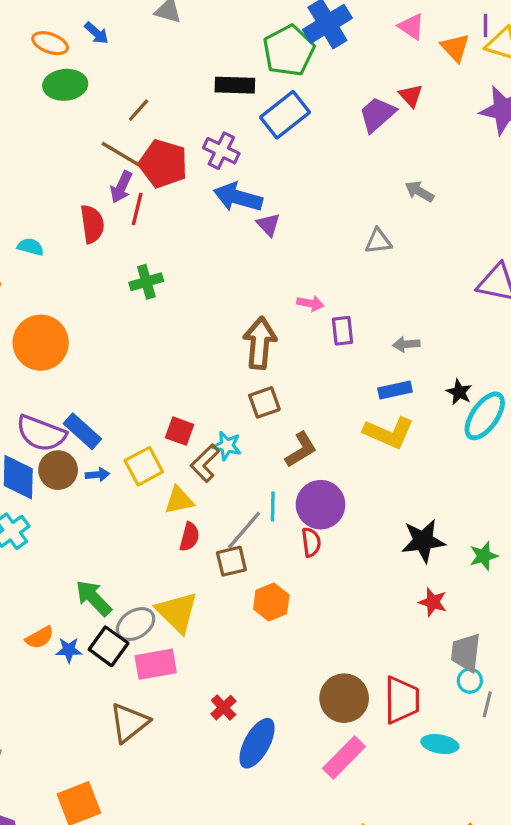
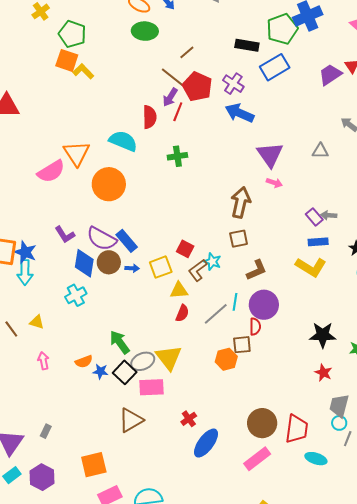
purple triangle: (268, 225) -> (270, 155), moved, size x1.8
cyan semicircle: (30, 247) -> (123, 141), moved, size x1.8
purple rectangle: (342, 331) -> (314, 217), moved, turned -42
brown square: (231, 561) -> (242, 345), moved

